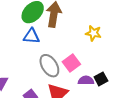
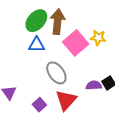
pink square: (71, 63) -> (76, 43), moved, size x1.4

